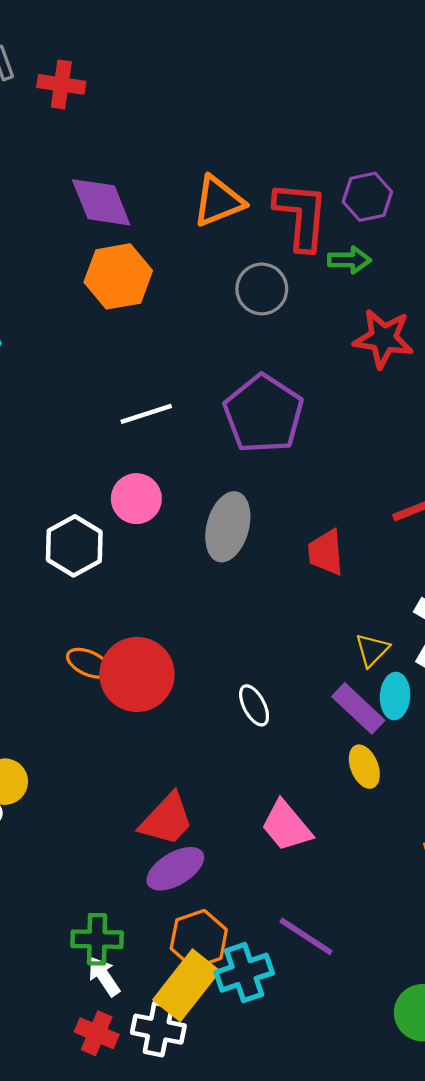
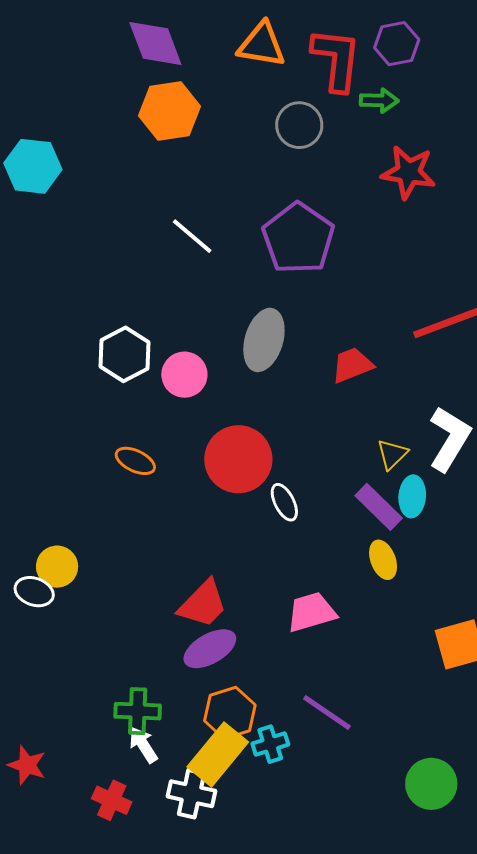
orange triangle: (218, 201) -> (262, 45), turned 30
white line: (146, 414) -> (192, 236), turned 57
pink circle: (136, 499) -> (184, 375), moved
red trapezoid: (326, 552) -> (352, 365), turned 72
red circle: (137, 674) -> (238, 459), moved
pink trapezoid: (286, 826) -> (311, 612), turned 112
cyan cross: (244, 973) -> (270, 744), size x0.7
red cross: (97, 1033) -> (112, 800), moved

